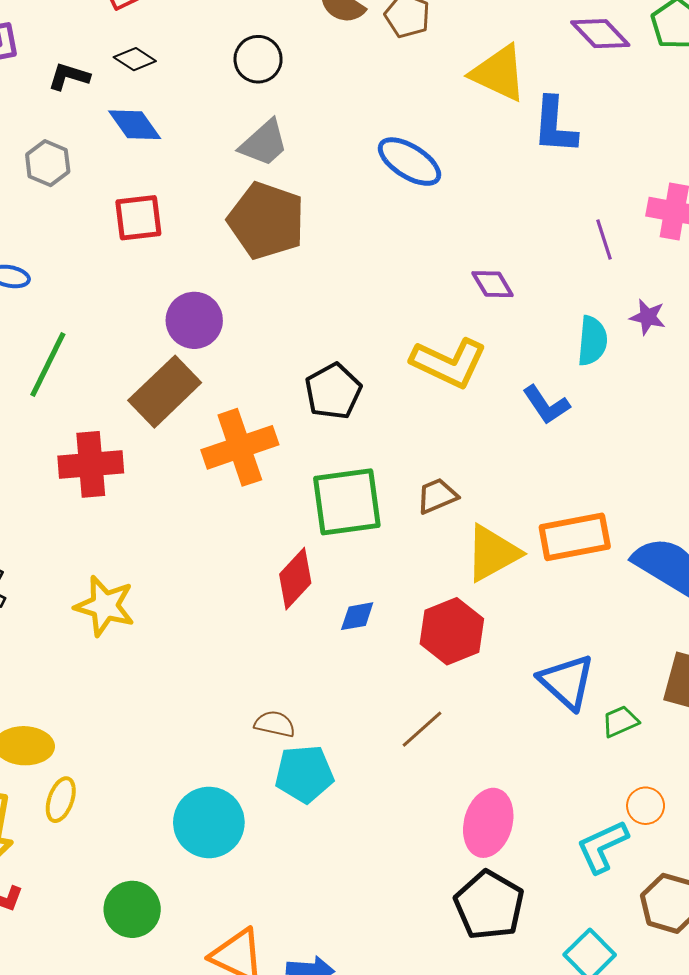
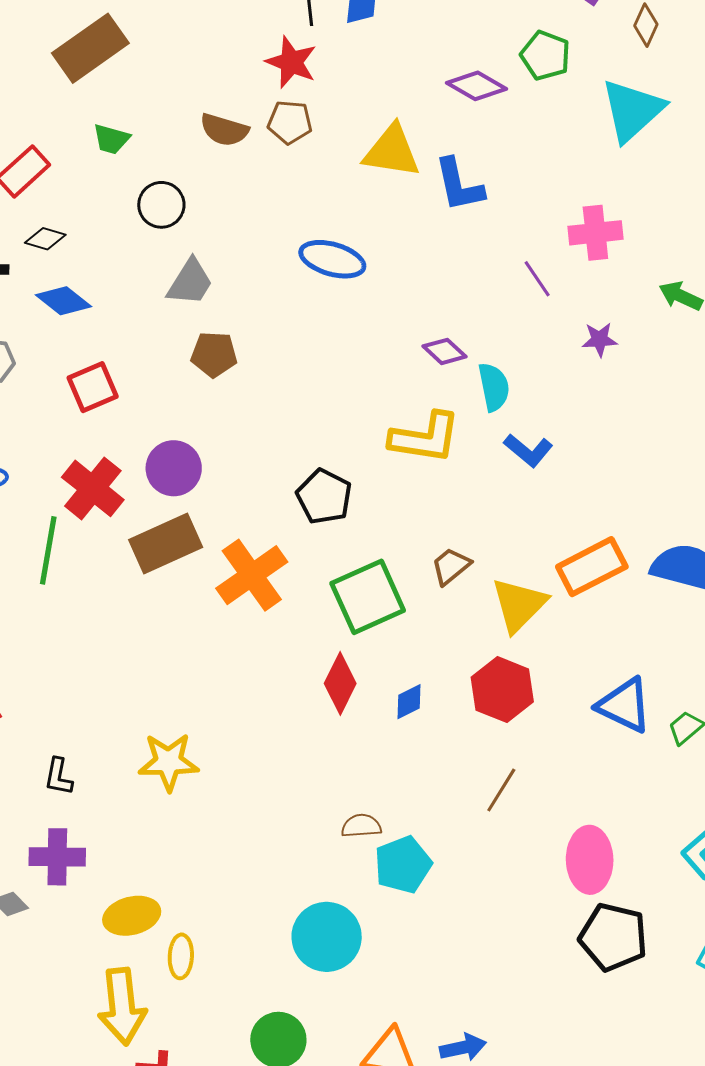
brown pentagon: (266, 221) -> (214, 354), size x0.6
cyan semicircle: (592, 341) -> (494, 387), moved
brown rectangle: (165, 392) -> (166, 544), turned 36
red cross: (91, 464) -> (93, 488), moved, turned -30

